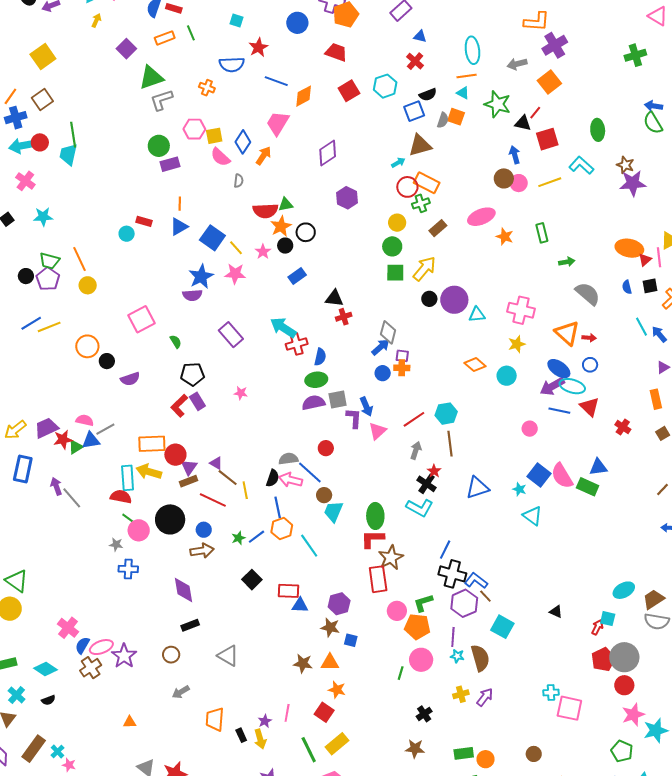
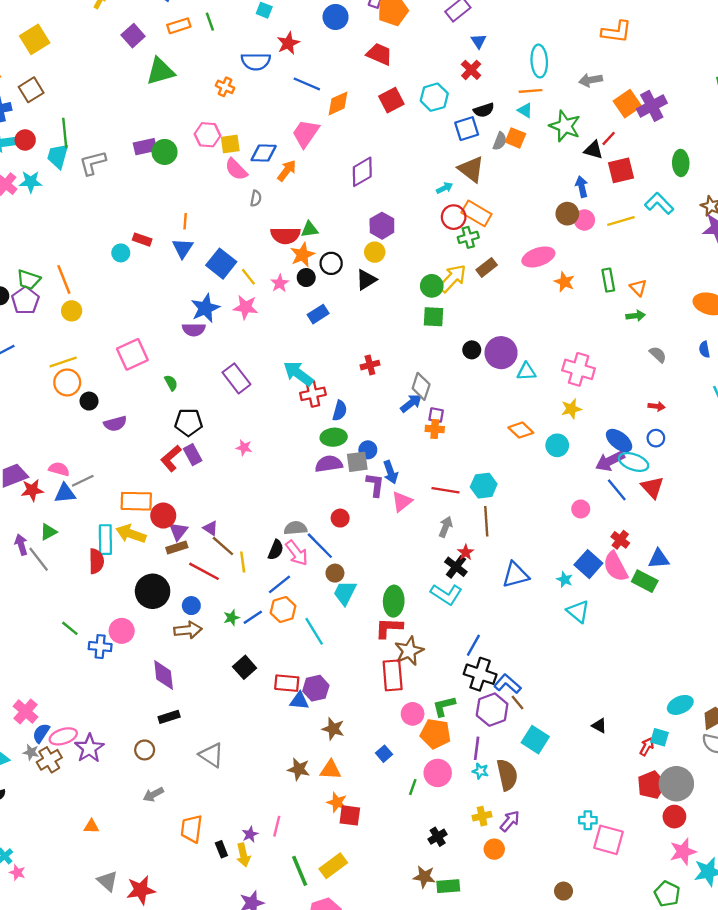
blue triangle: (420, 36) -> (479, 41), turned 40
purple cross: (555, 45) -> (652, 106), moved
gray L-shape: (161, 100) -> (93, 163), moved
blue diamond: (243, 142) -> (264, 153), turned 55
brown triangle: (420, 145) -> (471, 169), turned 50
purple rectangle: (170, 164) -> (145, 147), moved
cyan star: (43, 217) -> (31, 182), moved
yellow circle: (397, 223) -> (375, 252), moved
blue triangle: (179, 227) -> (183, 248), turned -30
yellow arrow: (424, 269) -> (453, 278), moved
gray semicircle: (588, 294) -> (658, 354), size x0.6
black triangle: (334, 298) -> (366, 280), moved, turned -42
yellow line: (49, 327) -> (63, 362), moved
orange triangle: (567, 333) -> (638, 288), moved, size x0.6
blue circle: (383, 373) -> (368, 450), moved
blue line: (559, 411) -> (617, 490), turned 35
red line: (414, 419) -> (445, 490), turned 40
red cross: (623, 427) -> (620, 540), moved
green triangle: (76, 447) -> (48, 532), moved
pink arrow: (291, 480) -> (297, 553), turned -145
red semicircle: (121, 497) -> (96, 561), turned 75
blue line: (278, 507) -> (280, 584), turned 60
green line: (129, 519) -> (70, 628), moved
pink circle: (139, 530) -> (122, 631), moved
gray star: (116, 545) -> (31, 752), moved
purple hexagon: (339, 604) -> (316, 688), moved
blue square: (351, 640) -> (384, 754), moved, turned 32
red square: (324, 712) -> (350, 815), moved, turned -30
green rectangle: (464, 753) -> (448, 886), moved
orange circle: (486, 759) -> (494, 849), moved

